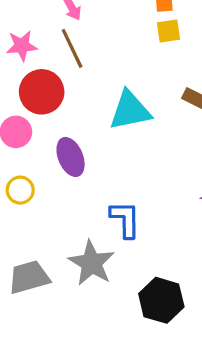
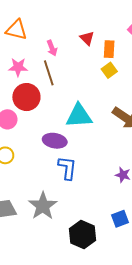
yellow square: (169, 31) -> (109, 70), turned -35
purple ellipse: (71, 157) -> (55, 141), moved, turned -65
blue L-shape: (125, 219) -> (67, 168), moved

